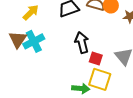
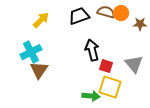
brown triangle: (18, 39) -> (39, 70), moved
cyan cross: (34, 41) -> (31, 52), moved

